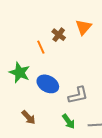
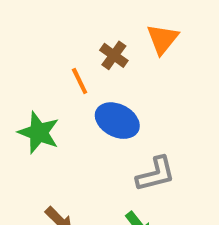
blue ellipse: (48, 84) -> (117, 121), moved

